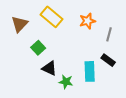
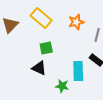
green square: (38, 48) -> (46, 48), moved, turned 32
green star: (66, 82) -> (62, 86), moved

